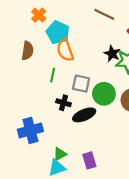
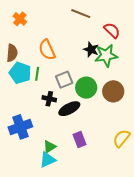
cyan pentagon: (58, 32) -> (20, 73), moved
gray square: (81, 84) -> (64, 80), turned -30
purple rectangle: (89, 160) -> (79, 140), moved

